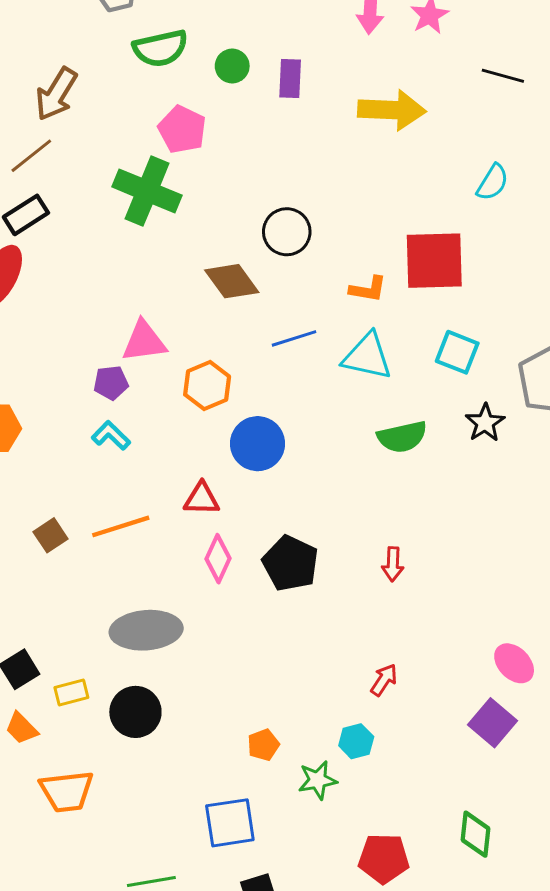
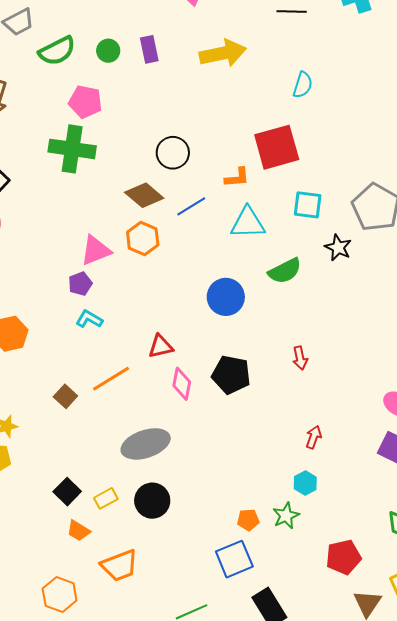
blue line: (294, 338) -> (191, 206), moved
orange hexagon: (207, 386) -> (143, 238), moved
blue circle: (258, 444) -> (226, 297), moved
orange pentagon: (263, 745) -> (248, 520), moved, turned 30

